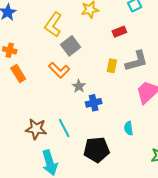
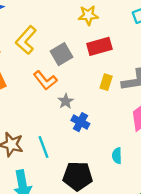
yellow L-shape: (53, 25) -> (26, 40), moved
red rectangle: (119, 32) -> (99, 46), moved, size x1.5
blue cross: (94, 103) -> (80, 122), turned 35

